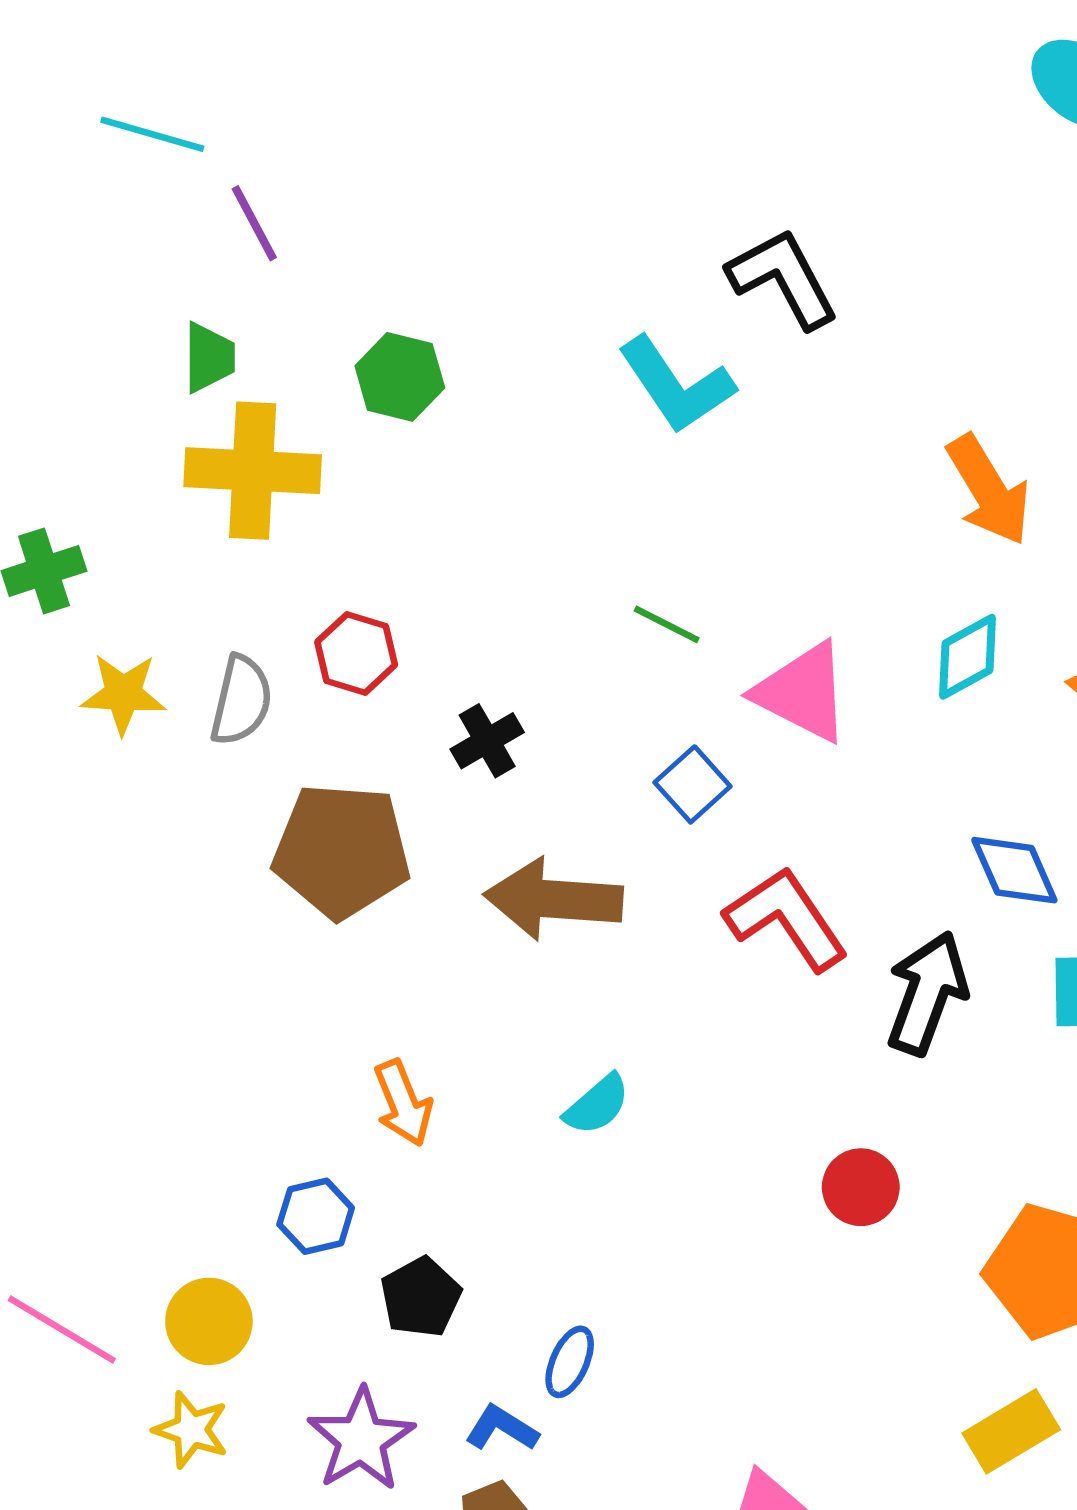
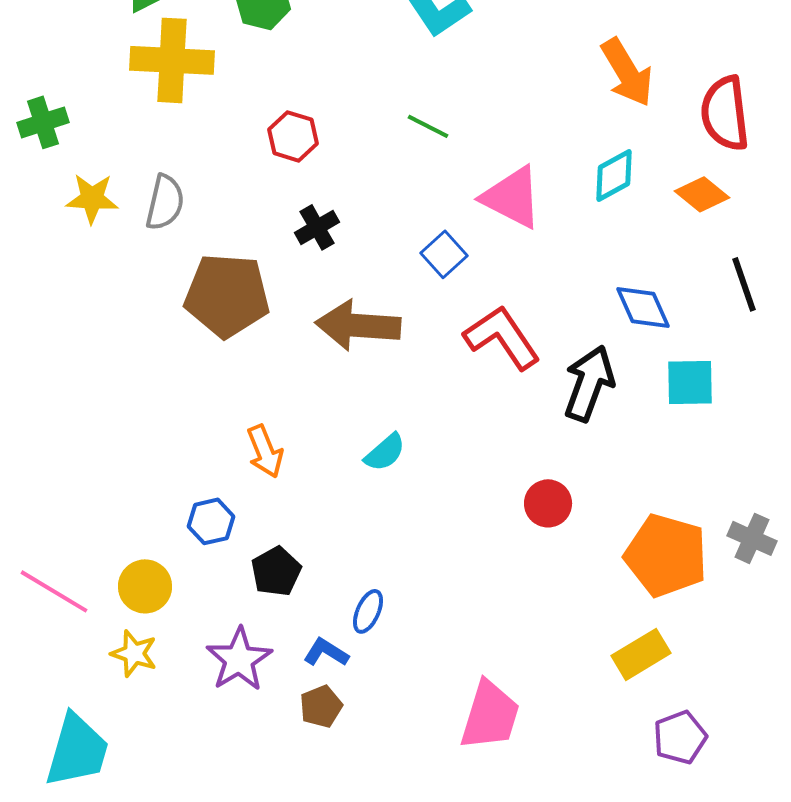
green line: (667, 624) -> (428, 126), moved
red hexagon: (356, 653) -> (293, 136), moved

